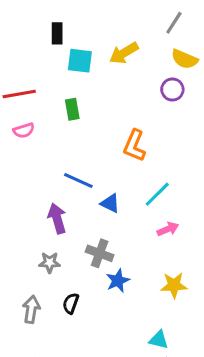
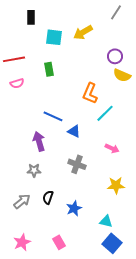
black rectangle: (57, 33) -> (31, 17), moved
yellow semicircle: (185, 59) -> (122, 75), moved
cyan line: (157, 194) -> (105, 113), moved
pink arrow: (168, 229) -> (112, 148), turned 48
gray cross: (100, 253) -> (77, 164), moved
blue star: (118, 281) -> (74, 208), moved
gray arrow: (31, 309) -> (22, 201), turned 42

